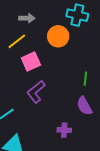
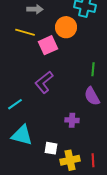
yellow line: (17, 41) -> (25, 32), turned 54
pink square: (31, 61) -> (48, 45), moved

